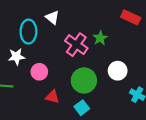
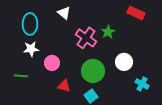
cyan ellipse: (28, 32) -> (30, 24), moved

